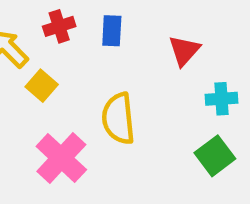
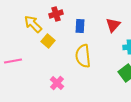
blue rectangle: (112, 31) -> (80, 26), moved
pink cross: (61, 158) -> (57, 83), moved, size x0.6

